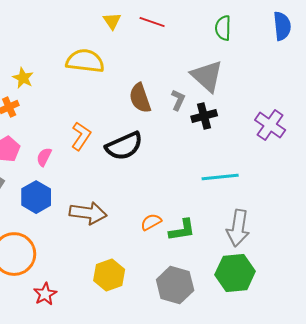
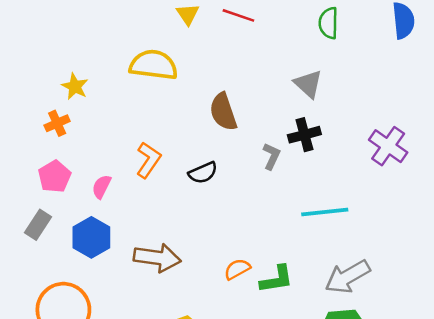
gray triangle: (207, 76) -> (308, 84), size x0.7
gray L-shape: (178, 100) -> (271, 156), moved
black semicircle: (124, 146) -> (203, 173), size x0.6
gray arrow: (238, 228) -> (348, 277), turned 51

